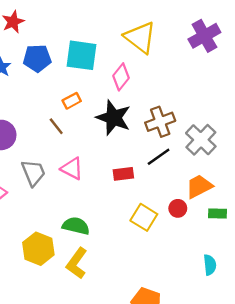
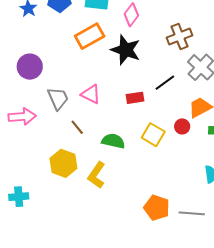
orange rectangle: (72, 101) -> (90, 36), size x1.8
brown cross: (160, 122) -> (180, 37), moved
brown line: (56, 126) -> (77, 127), moved
green semicircle: (76, 226) -> (113, 141), moved

